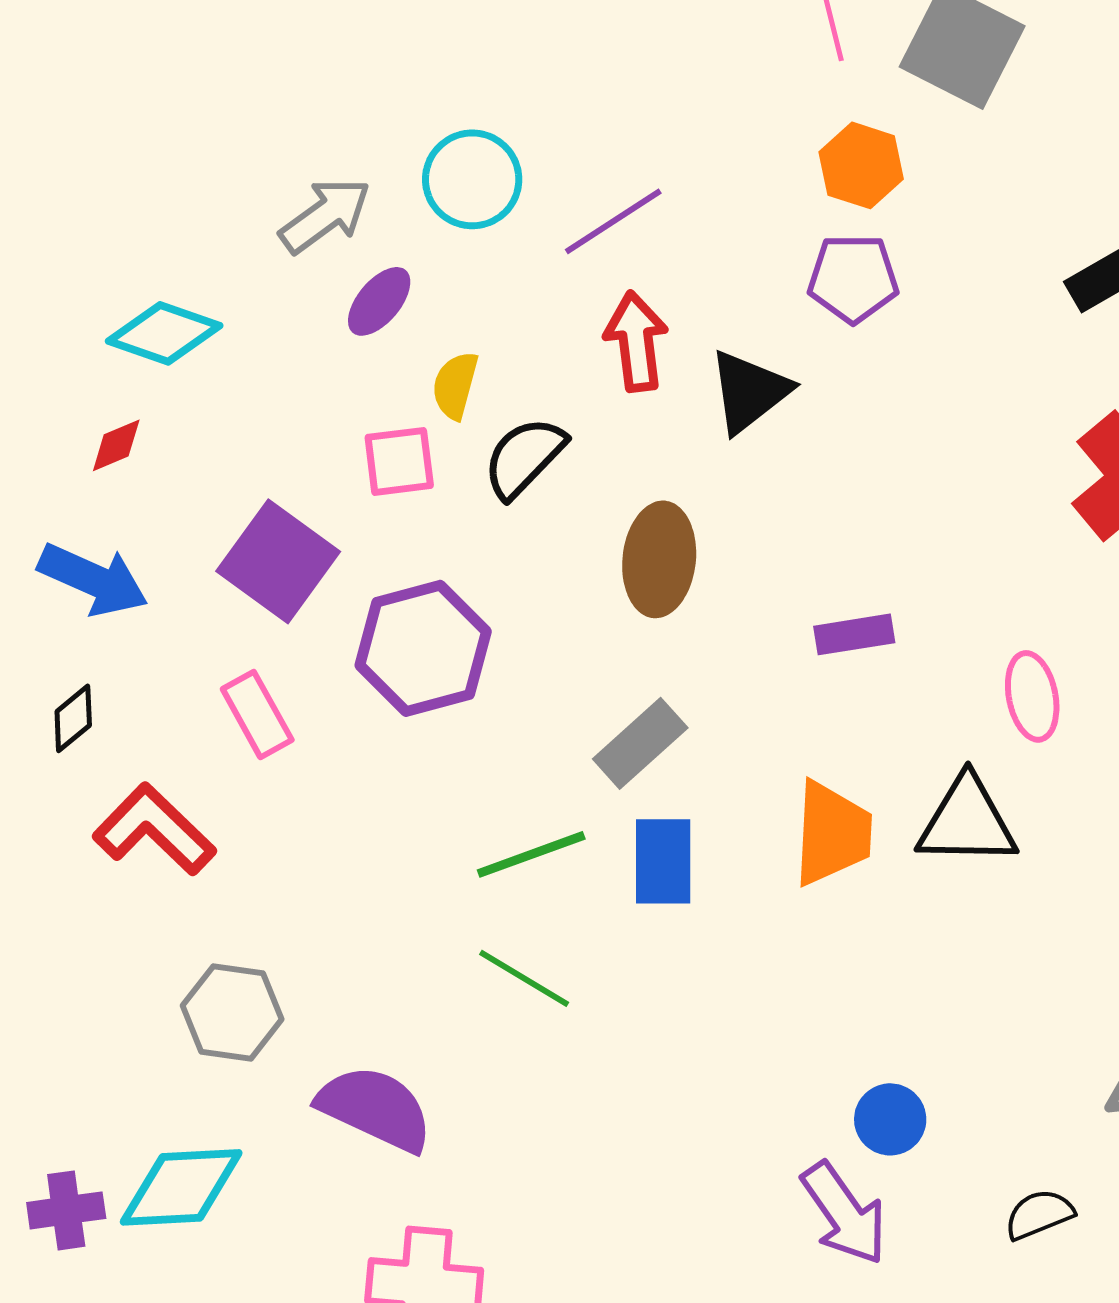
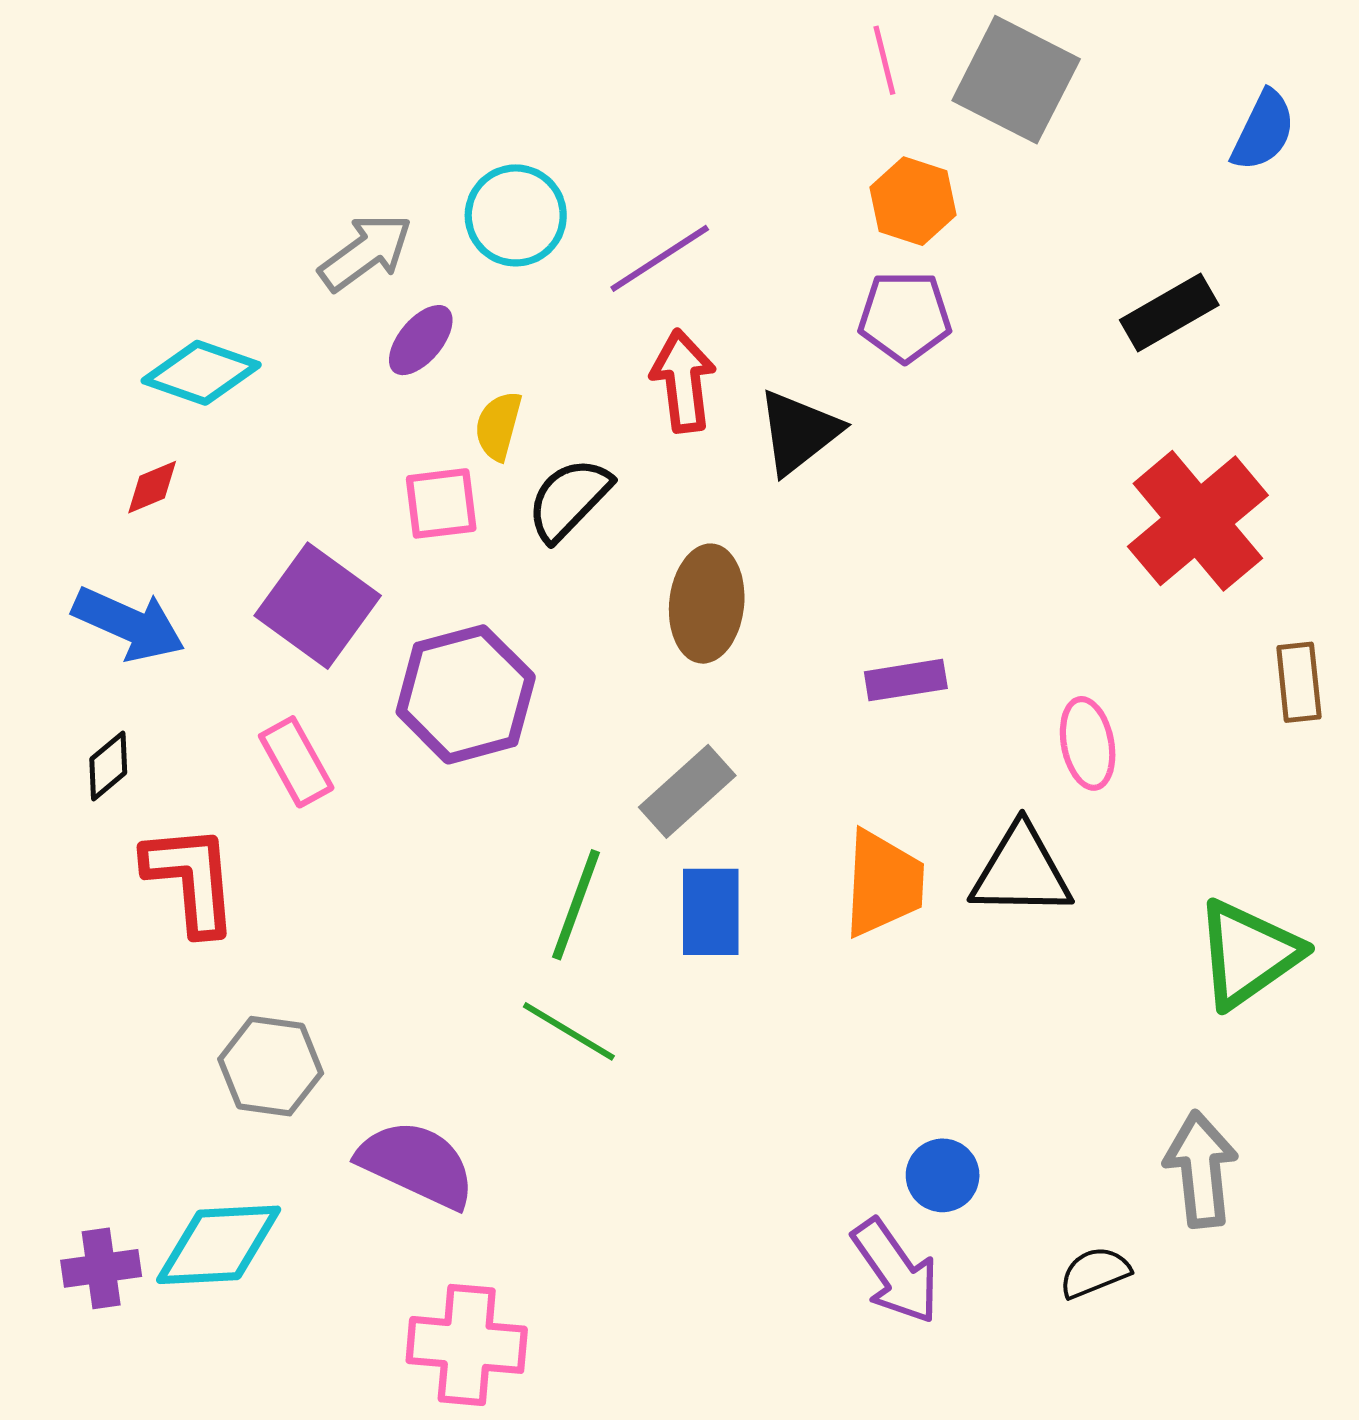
red L-shape: (154, 829) -> (191, 879), turned 41
green line: (531, 854) -> (576, 905), turned -50

